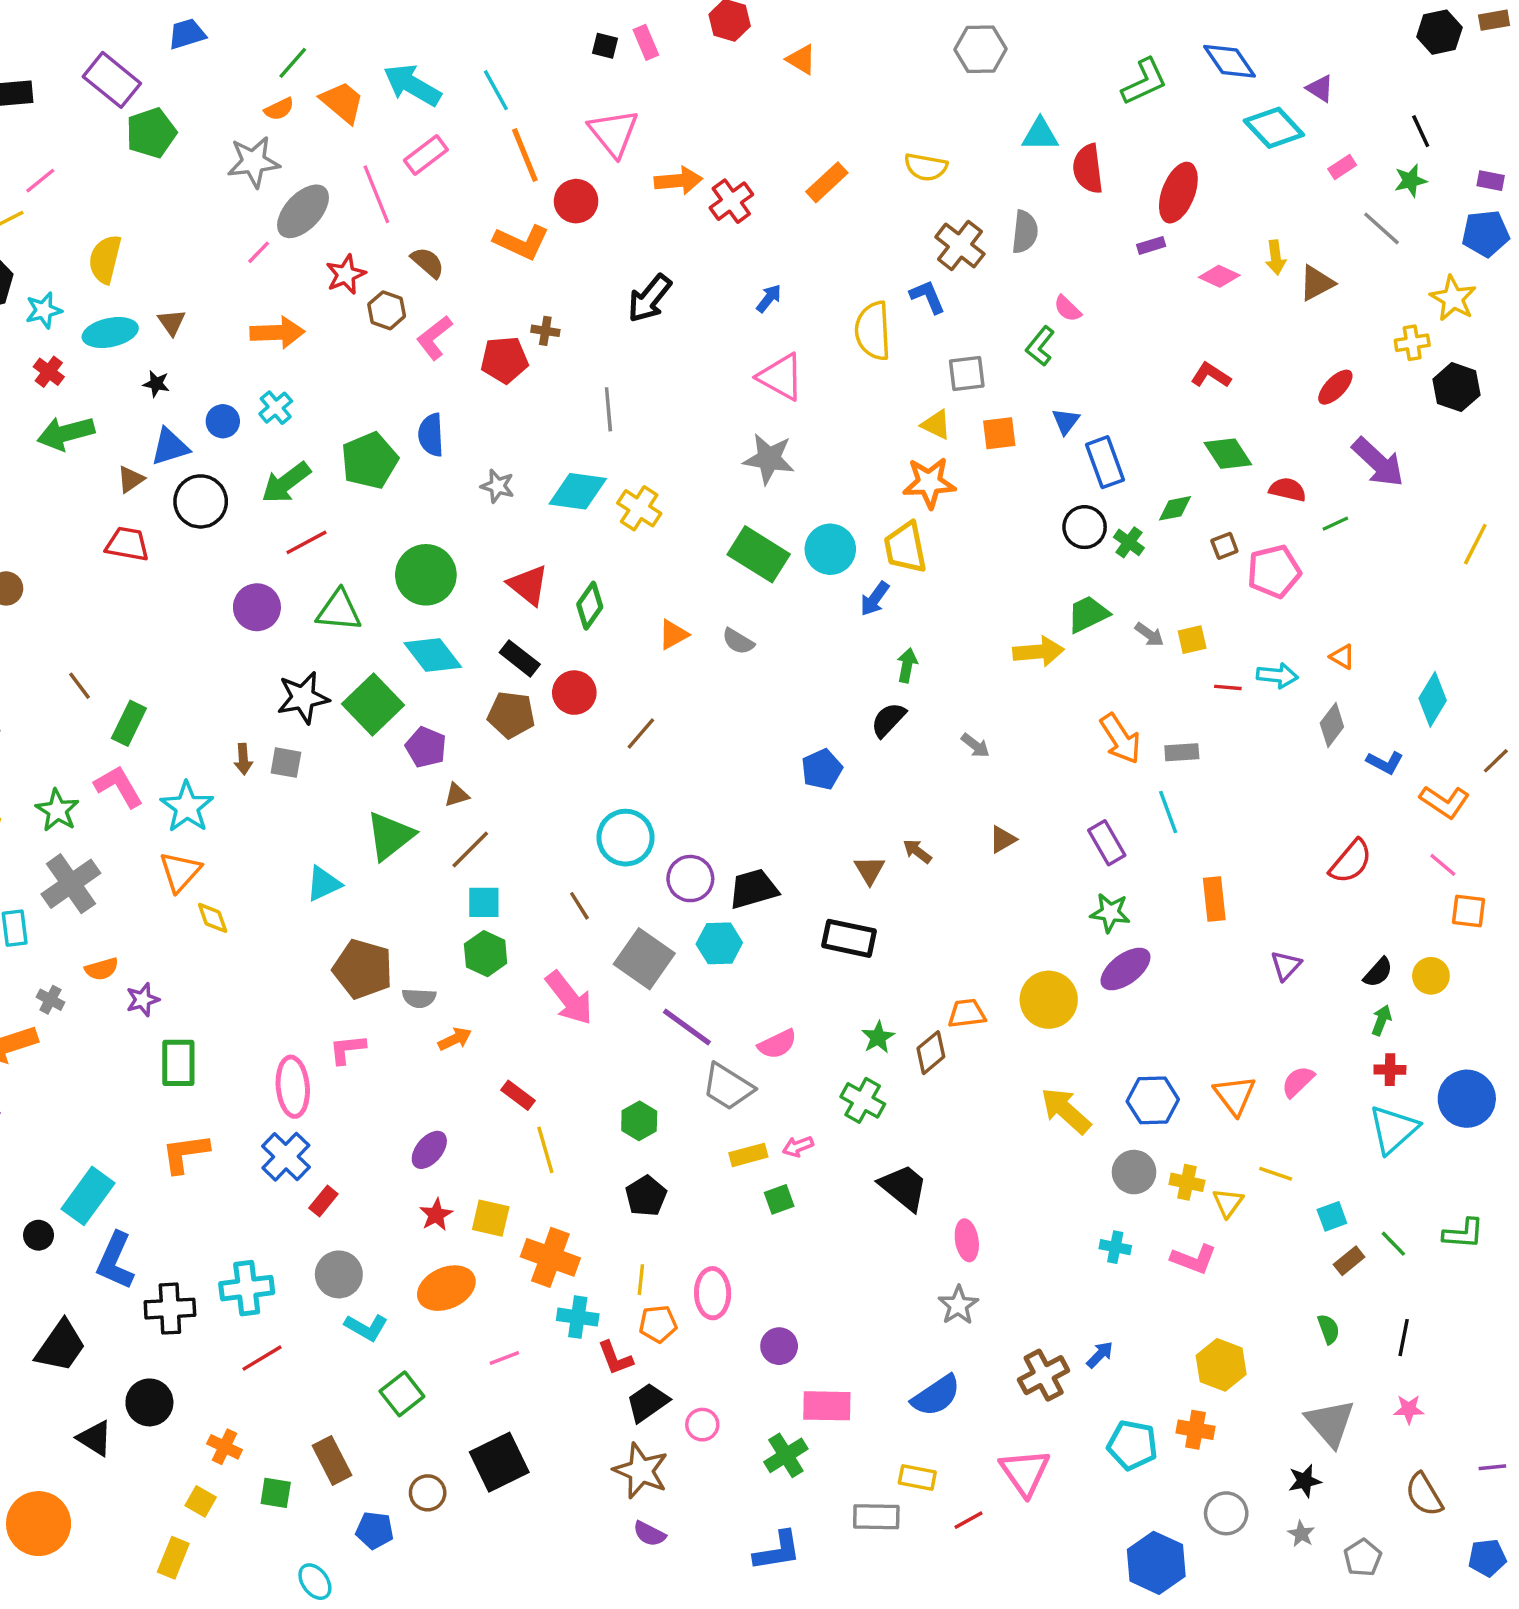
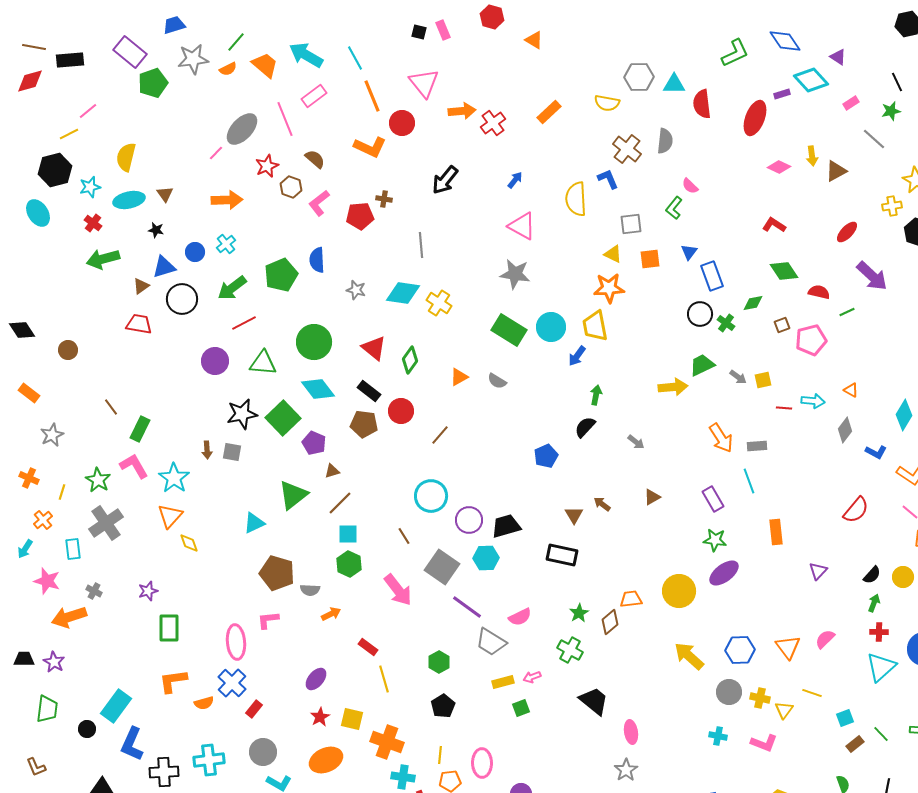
gray hexagon: (980, 49) -> (639, 77), moved
gray star: (254, 162) -> (193, 59), moved
purple rectangle: (1151, 245) -> (782, 94), moved
orange semicircle: (102, 969) -> (204, 703), moved

